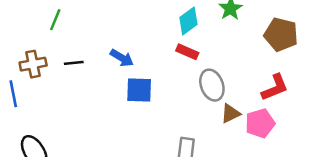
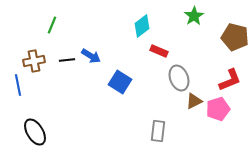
cyan diamond: (188, 21) -> (142, 26), moved
blue arrow: (122, 58) -> (91, 56), moved
blue square: (139, 90) -> (120, 82), turned 30

